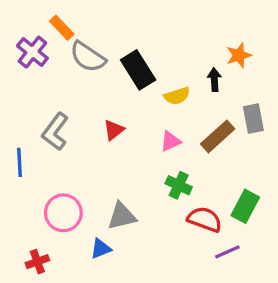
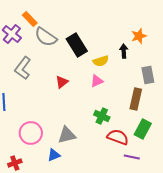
gray L-shape: (55, 132) -> (23, 68), moved
brown rectangle: (218, 136) -> (136, 99), moved, turned -35
pink triangle: (171, 141) -> (97, 81), moved
purple line: (227, 252) -> (132, 157), turned 35

